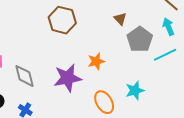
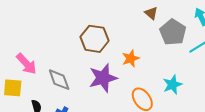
brown hexagon: (62, 20) -> (95, 39), moved

